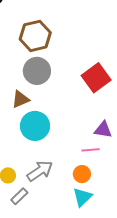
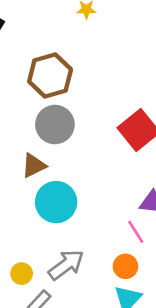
pink line: (90, 150) -> (136, 232), turned 66

